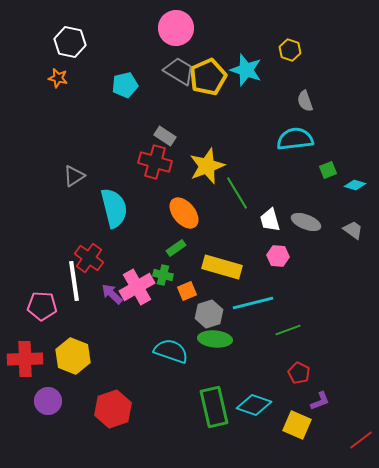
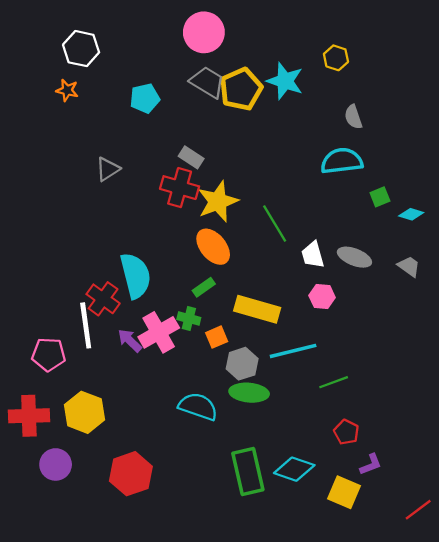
yellow star: (207, 166) -> (218, 201), moved
gray triangle: (74, 176) -> (108, 169), moved
cyan semicircle: (114, 208) -> (136, 276), moved

